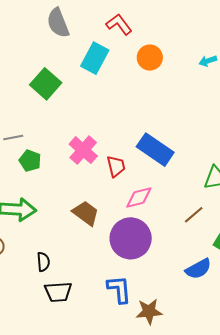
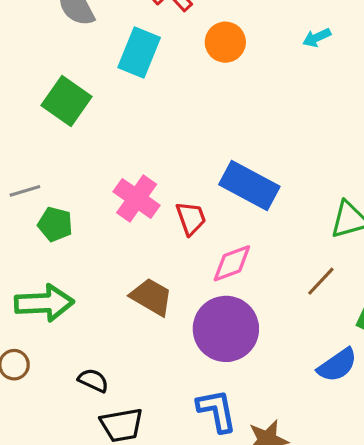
black semicircle: (43, 262) -> (93, 380), turned -54

